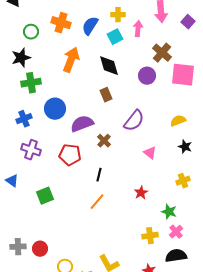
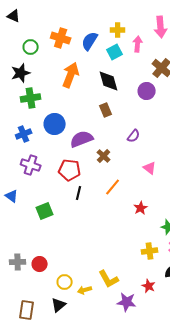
purple semicircle: (134, 121) -> (134, 136), size x0.6
black line: (99, 175) -> (79, 193), moved
orange line: (97, 202) -> (113, 187), moved

